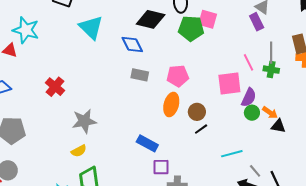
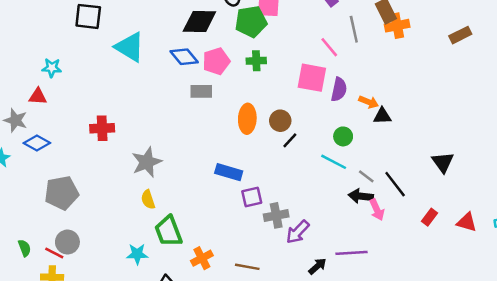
cyan star: (26, 30) -> (52, 68), size x0.6
green cross: (271, 70) -> (256, 61), moved
pink pentagon: (178, 76) -> (216, 61), moved
pink square: (229, 83) -> (312, 78), turned 30
red cross: (55, 87) -> (102, 128), turned -30
green circle: (252, 113) -> (343, 136), moved
yellow semicircle: (79, 151) -> (148, 200), turned 112
cyan line: (232, 154) -> (334, 162), turned 55

